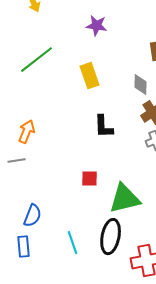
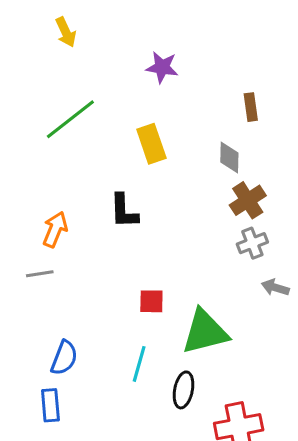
black L-shape: (104, 127) -> (124, 211), moved
black ellipse: (111, 237) -> (183, 390), size x0.7
cyan line: (73, 243) -> (139, 364), moved, turned 35

